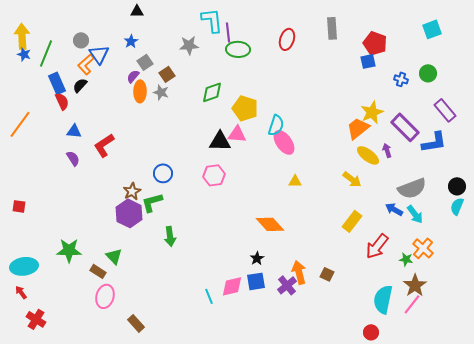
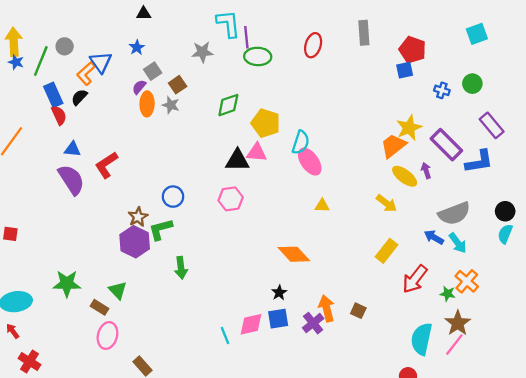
gray circle: (81, 40) -> (65, 46), moved
purple semicircle: (73, 158) -> (71, 180), size x1.8

